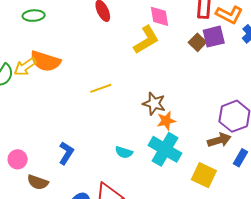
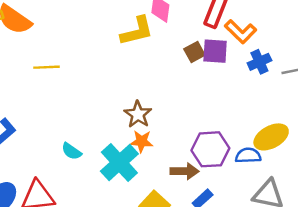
yellow line: (101, 88) -> (47, 67), moved
brown star: (154, 104) -> (138, 114), moved
orange star: (166, 121) -> (142, 141), moved

